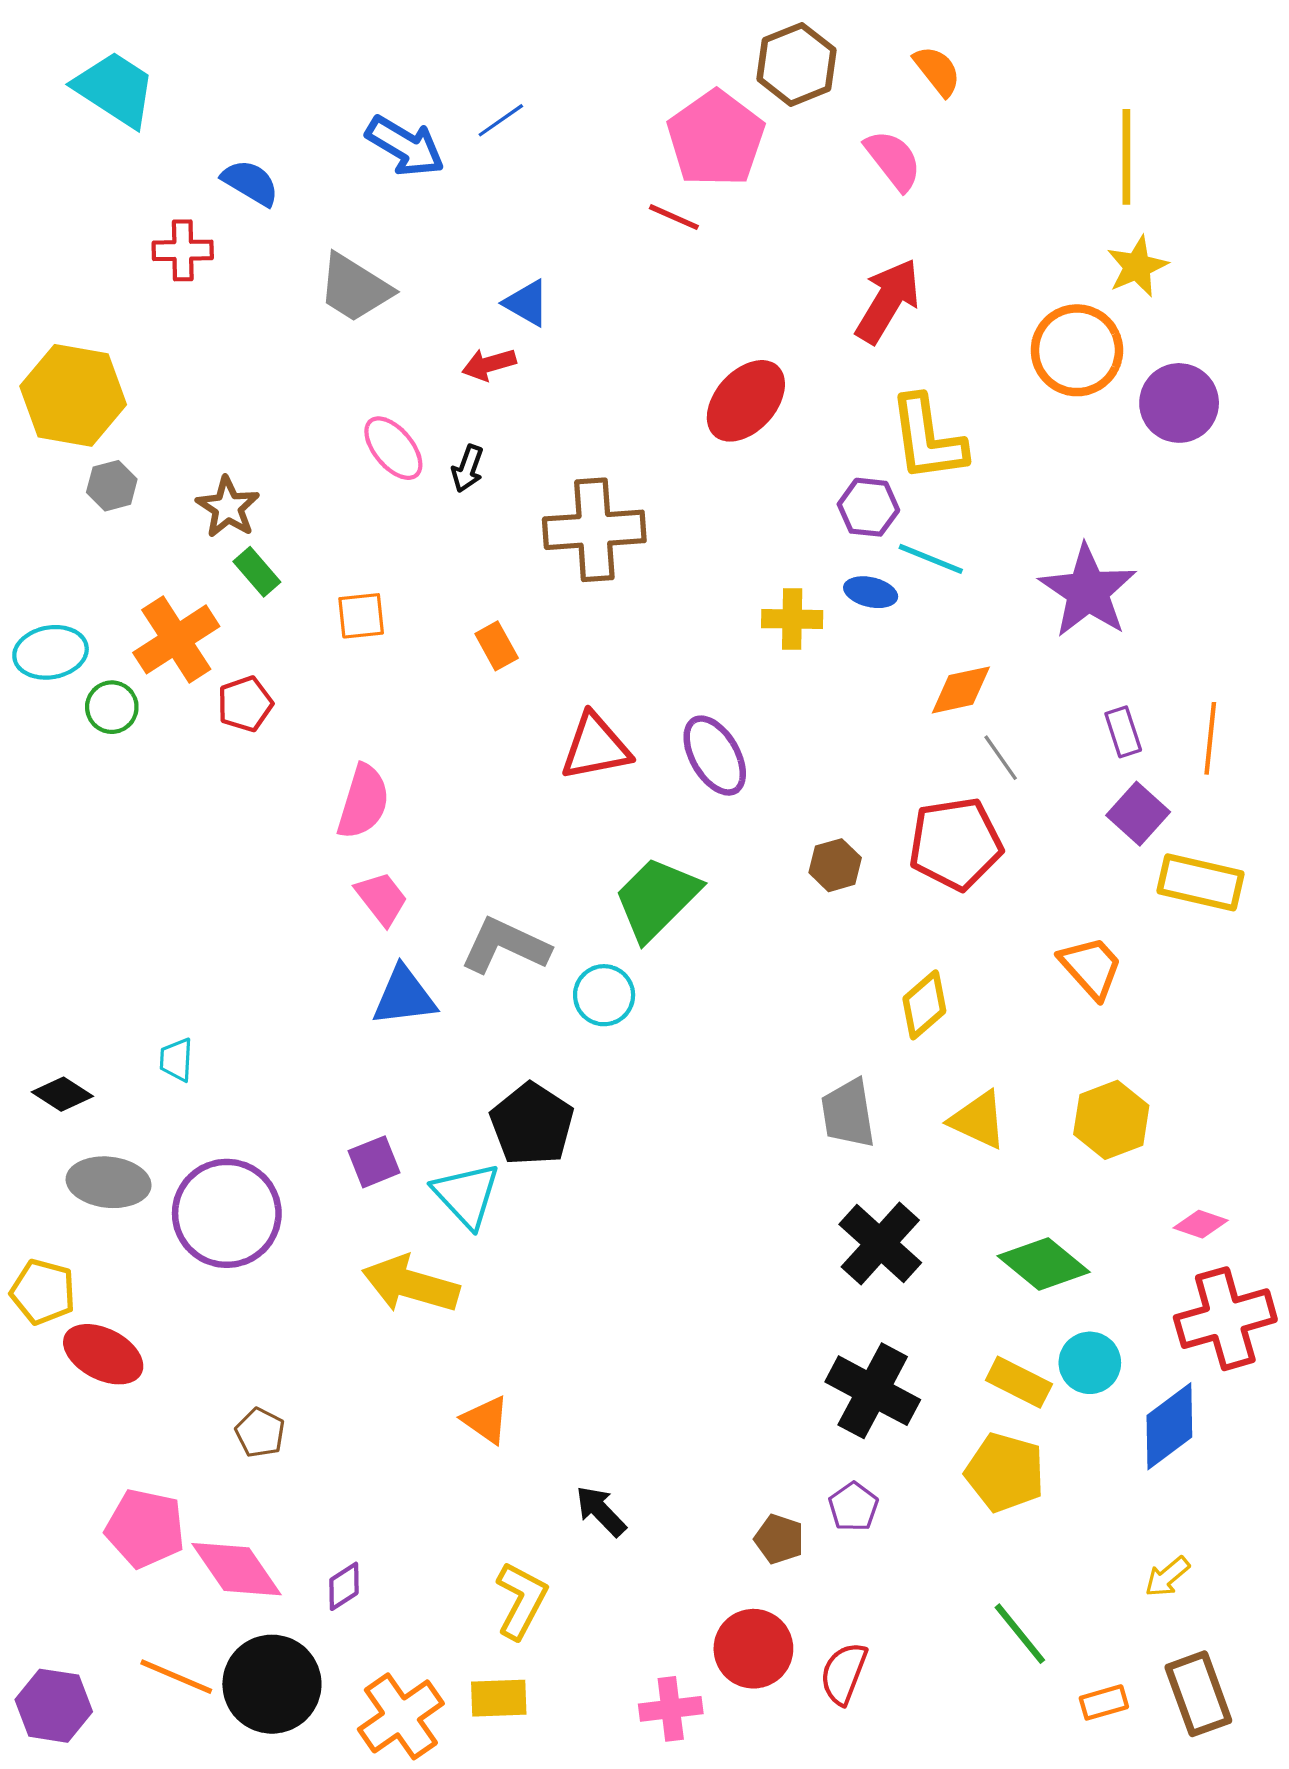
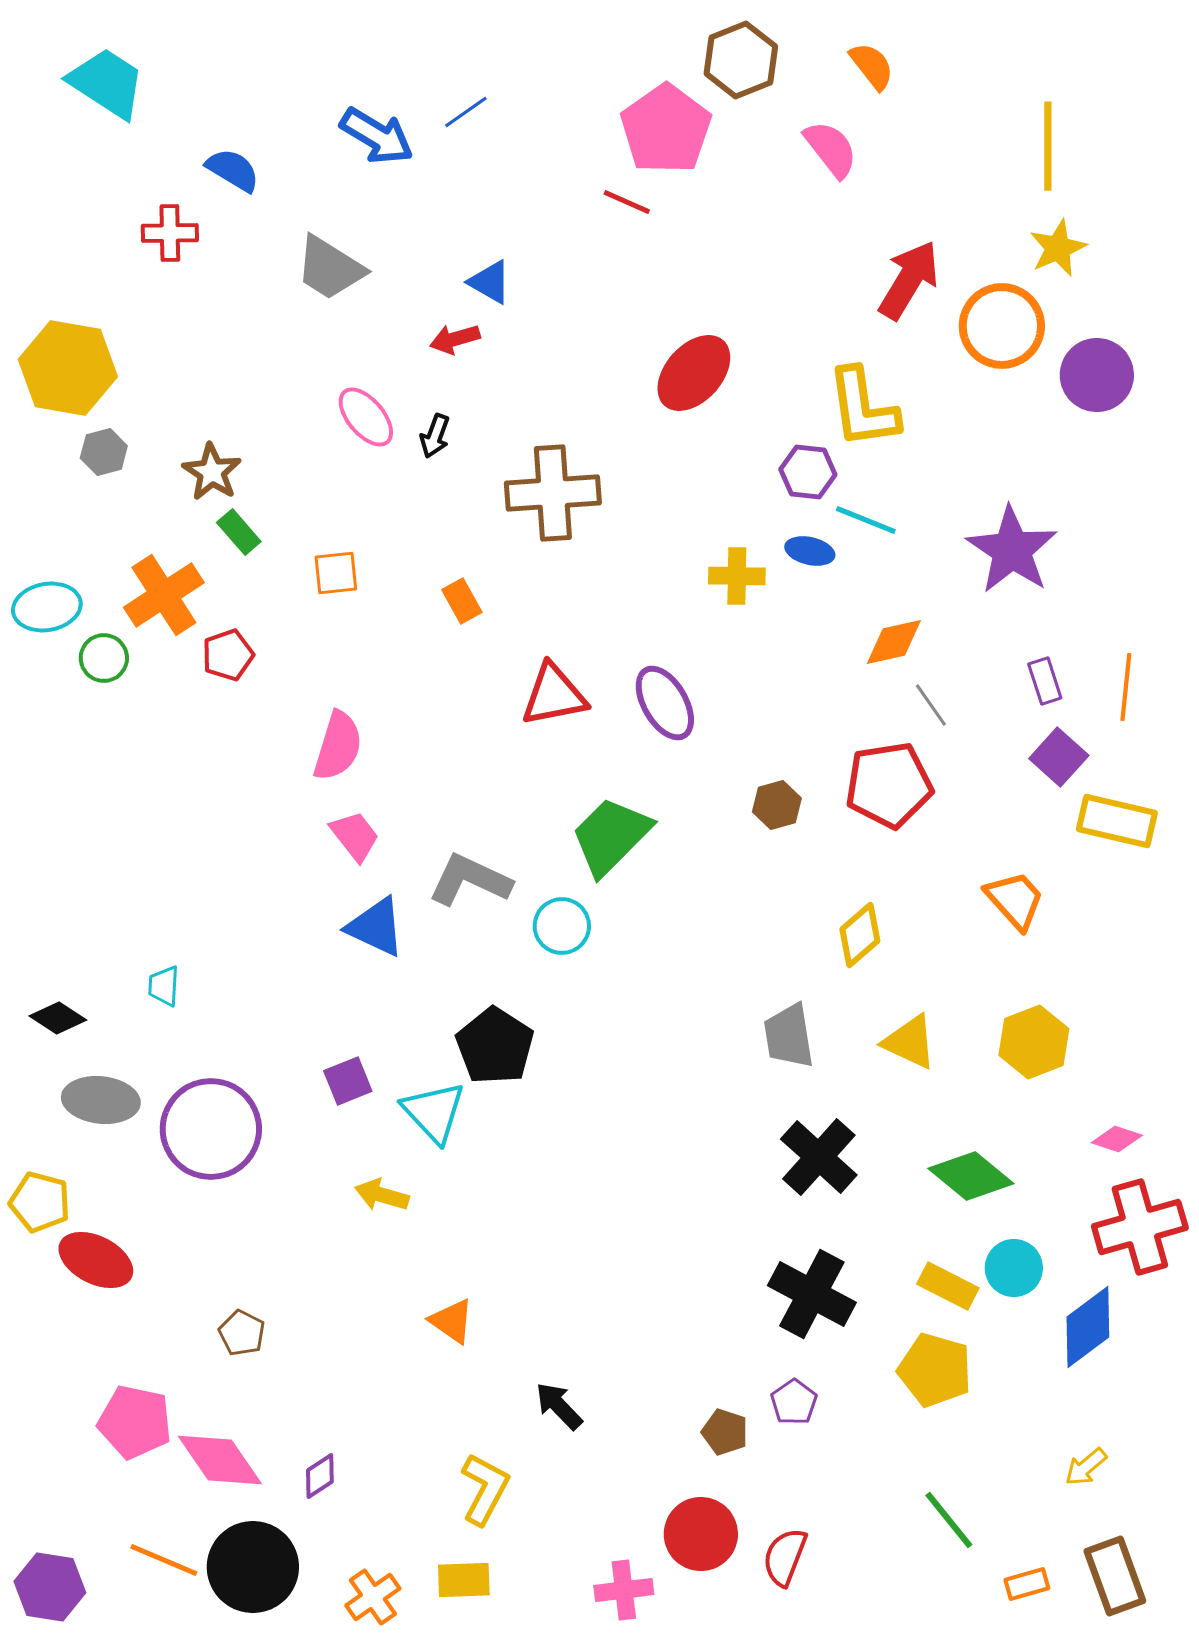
red arrow: (888, 301) -> (909, 280), moved
blue triangle: (404, 996) -> (376, 927), turned 32
yellow arrow: (411, 1284) -> (382, 1195), size x0.6
orange cross: (401, 1716) -> (373, 1597), size x0.7

